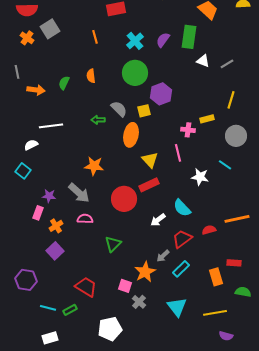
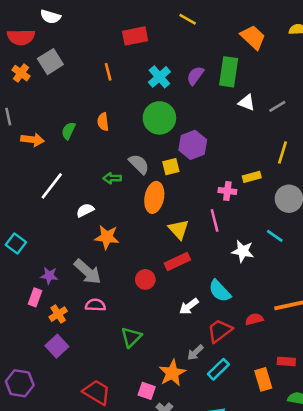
white line: (51, 126) -> (52, 186), turned -45
white semicircle: (31, 145) -> (85, 210), moved
red circle: (124, 199) -> (145, 279), size x0.6

